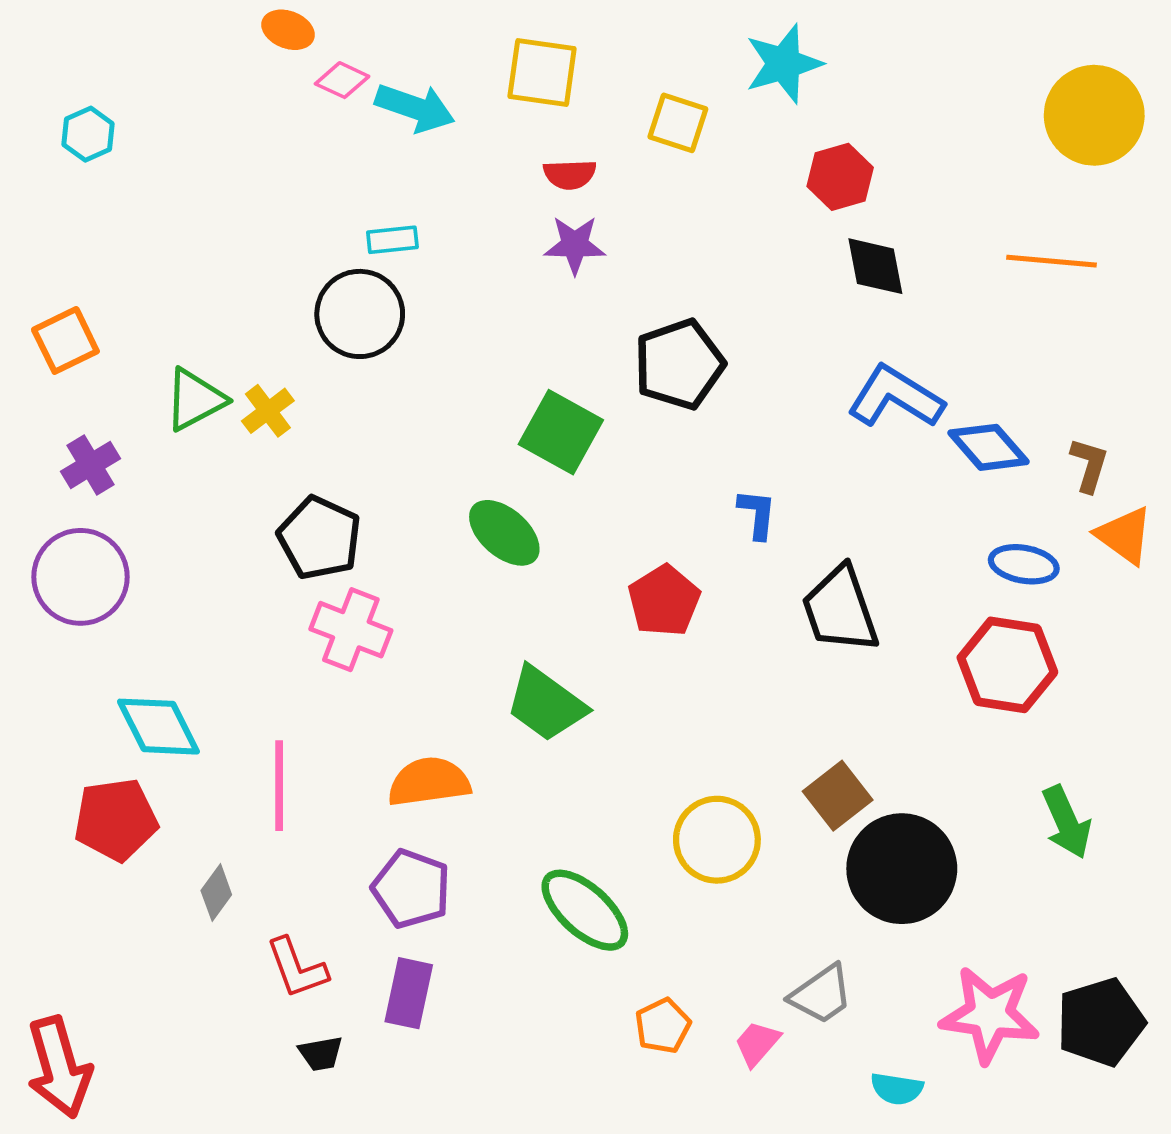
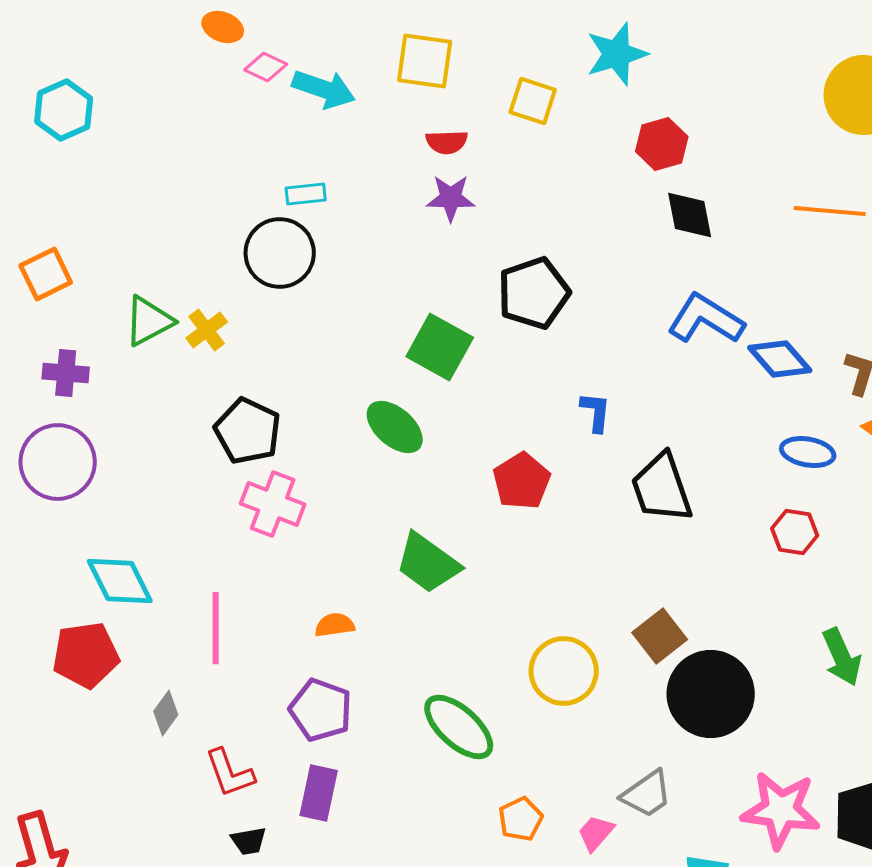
cyan hexagon: (88, 134) -> (64, 110), size x1.4
purple cross: (91, 465) -> (66, 373), turned 36
red hexagon: (1007, 665) -> (795, 532), size x0.6
orange semicircle: (429, 782) -> (335, 625), size x0.6

